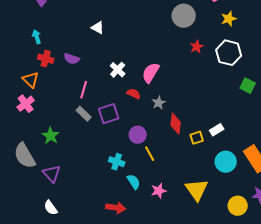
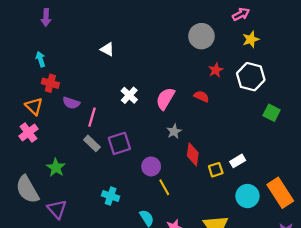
purple semicircle: (72, 59) -> (71, 103), moved
red semicircle: (134, 94) -> (201, 96), moved
cyan cross: (117, 162) -> (111, 196), moved

